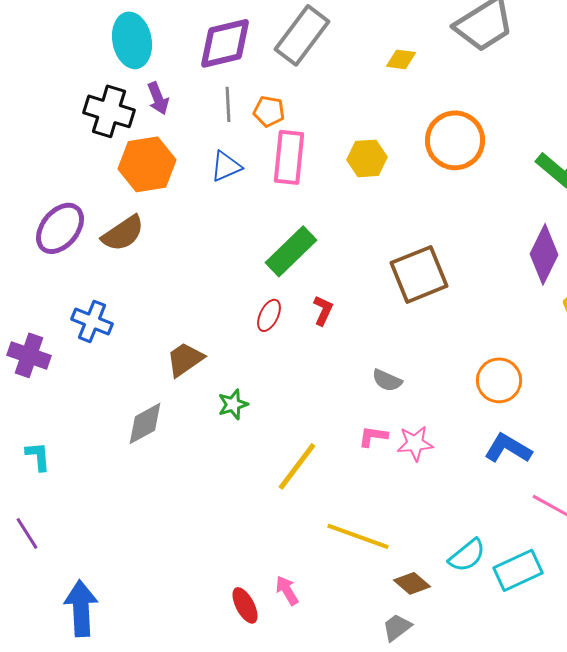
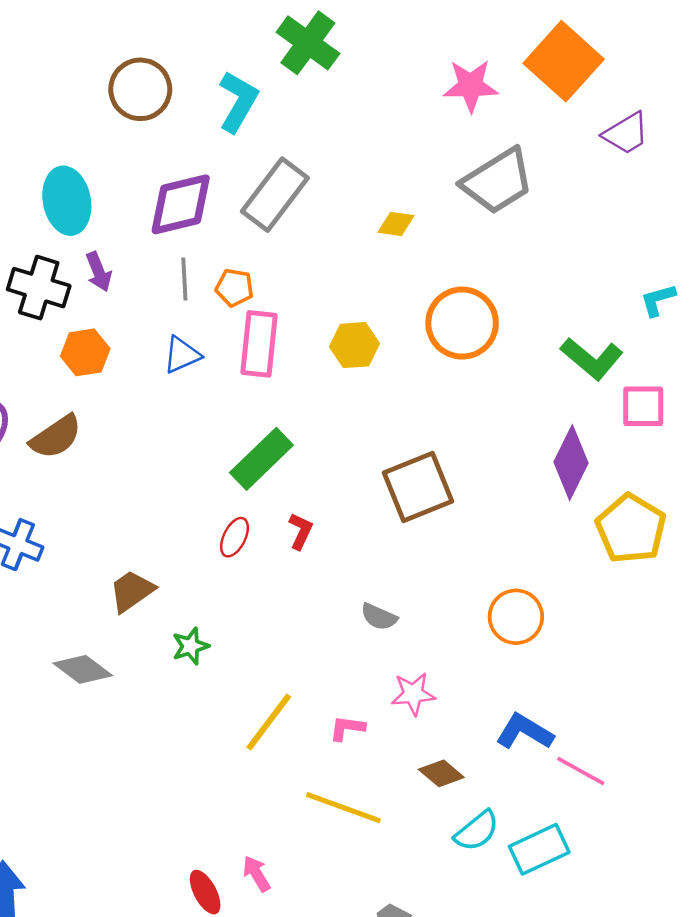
orange hexagon: (147, 164) -> (85, 352), size x0.7
gray diamond: (145, 423) -> (83, 669), turned 66
pink L-shape: (373, 436) -> (347, 728), moved
blue L-shape: (508, 448) -> (525, 732), moved
brown diamond: (412, 583) -> (441, 773), moved

